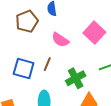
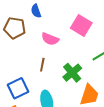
brown pentagon: (27, 21) -> (15, 28), turned -30
blue square: (24, 69) -> (18, 88), moved, turned -30

